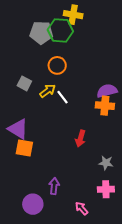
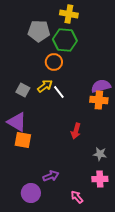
green hexagon: (60, 30) -> (65, 40), moved
gray square: (24, 83) -> (23, 90), moved
purple arrow: (54, 186) -> (51, 176), turned 63

